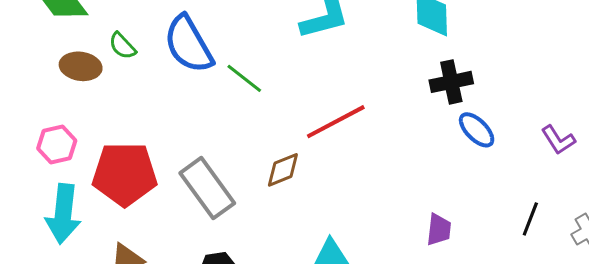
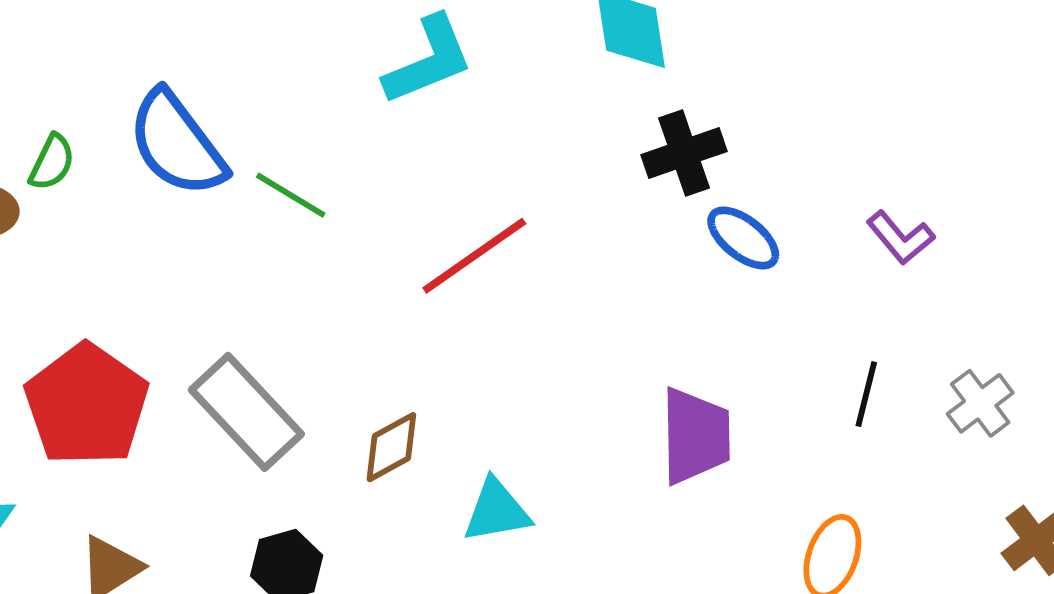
green semicircle: (122, 46) -> (52, 162), turned -104
brown diamond: (283, 170) -> (391, 447), moved
red pentagon: (125, 174) -> (87, 405), turned -30
purple trapezoid: (439, 230) -> (695, 436), size x1.6

